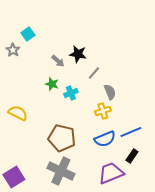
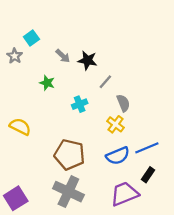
gray arrow: (58, 61) -> (63, 56), moved
green star: (52, 84) -> (47, 83), moved
yellow cross: (103, 111) -> (115, 124), turned -35

